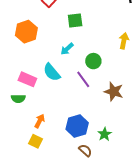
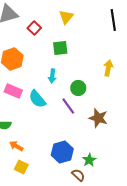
cyan arrow: (67, 49) -> (52, 76), turned -40
pink rectangle: (27, 79) -> (13, 91), moved
orange arrow: (40, 121) -> (16, 146), moved, turned -88
brown semicircle: (85, 150) -> (78, 175), moved

